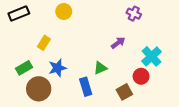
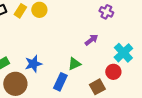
yellow rectangle: (44, 43) -> (20, 11), moved
blue rectangle: (86, 87) -> (60, 82), turned 42

